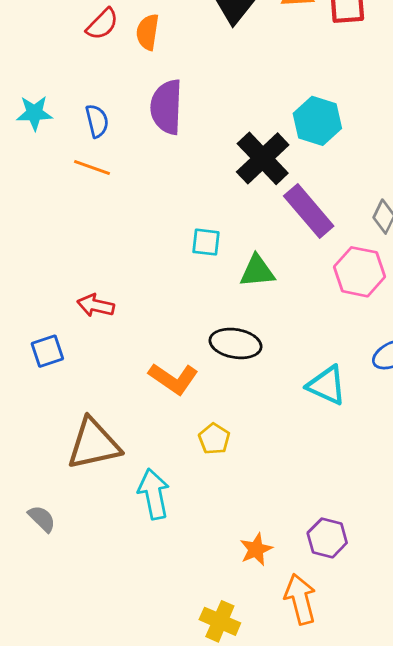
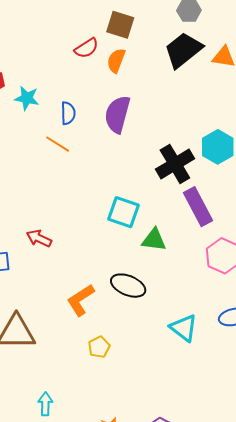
cyan square: (206, 242) -> (124, 212), size x1.5
orange L-shape: (173, 379) -> (81, 300), turned 100
cyan arrow: (154, 494) -> (45, 404), moved, size x0.7

